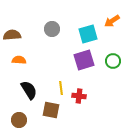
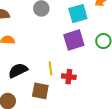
black semicircle: (29, 90) -> (18, 71), turned -84

